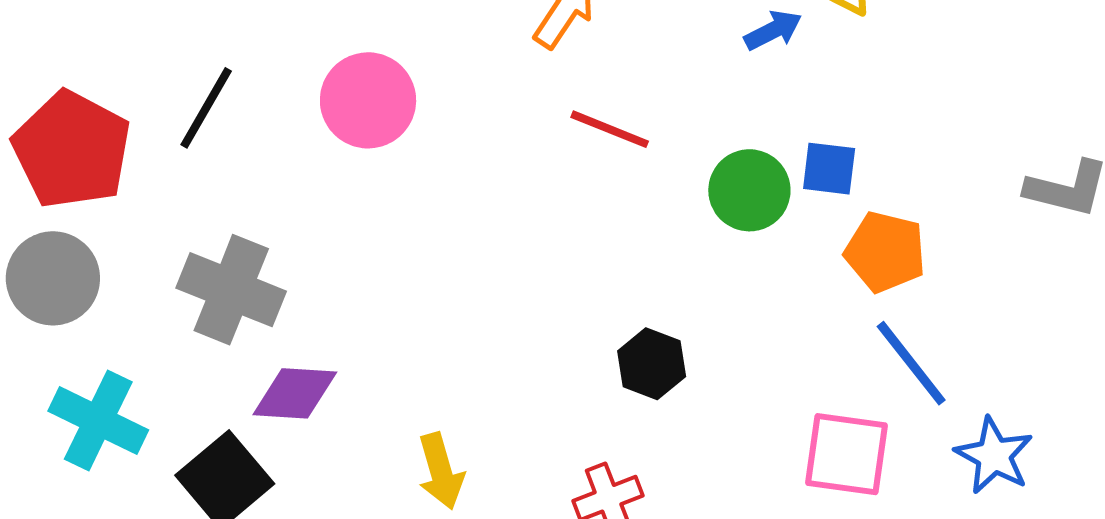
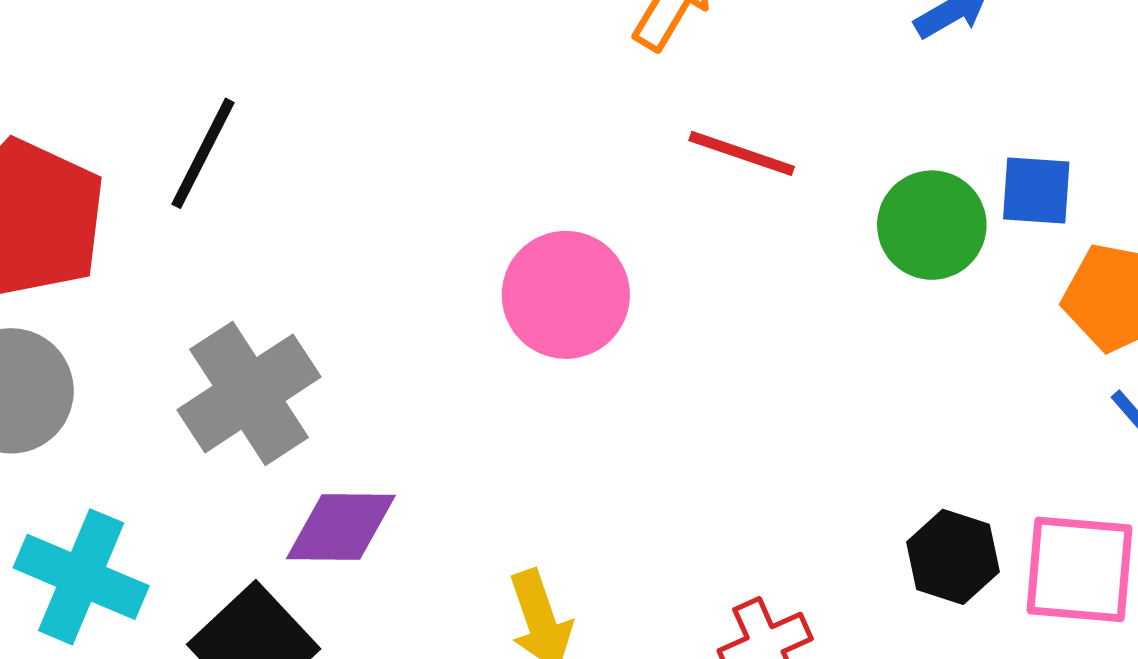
pink circle: (368, 100) -> (566, 295), moved
gray cross: (231, 290) -> (249, 393), turned 38
black hexagon: (652, 364) -> (953, 557), moved

